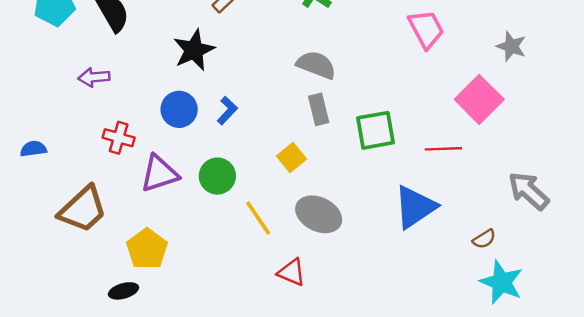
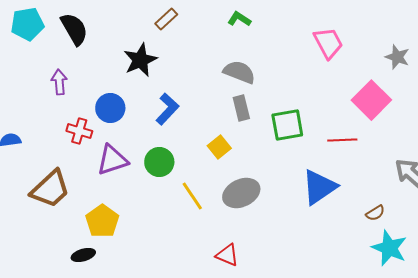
purple arrow: (94, 77) -> (59, 82), turned 90
blue circle: (179, 109) -> (110, 108), moved
blue L-shape: (227, 111) -> (167, 109), size x1.4
gray ellipse: (319, 214) -> (241, 193), turned -51
red triangle: (291, 272) -> (227, 255), moved

